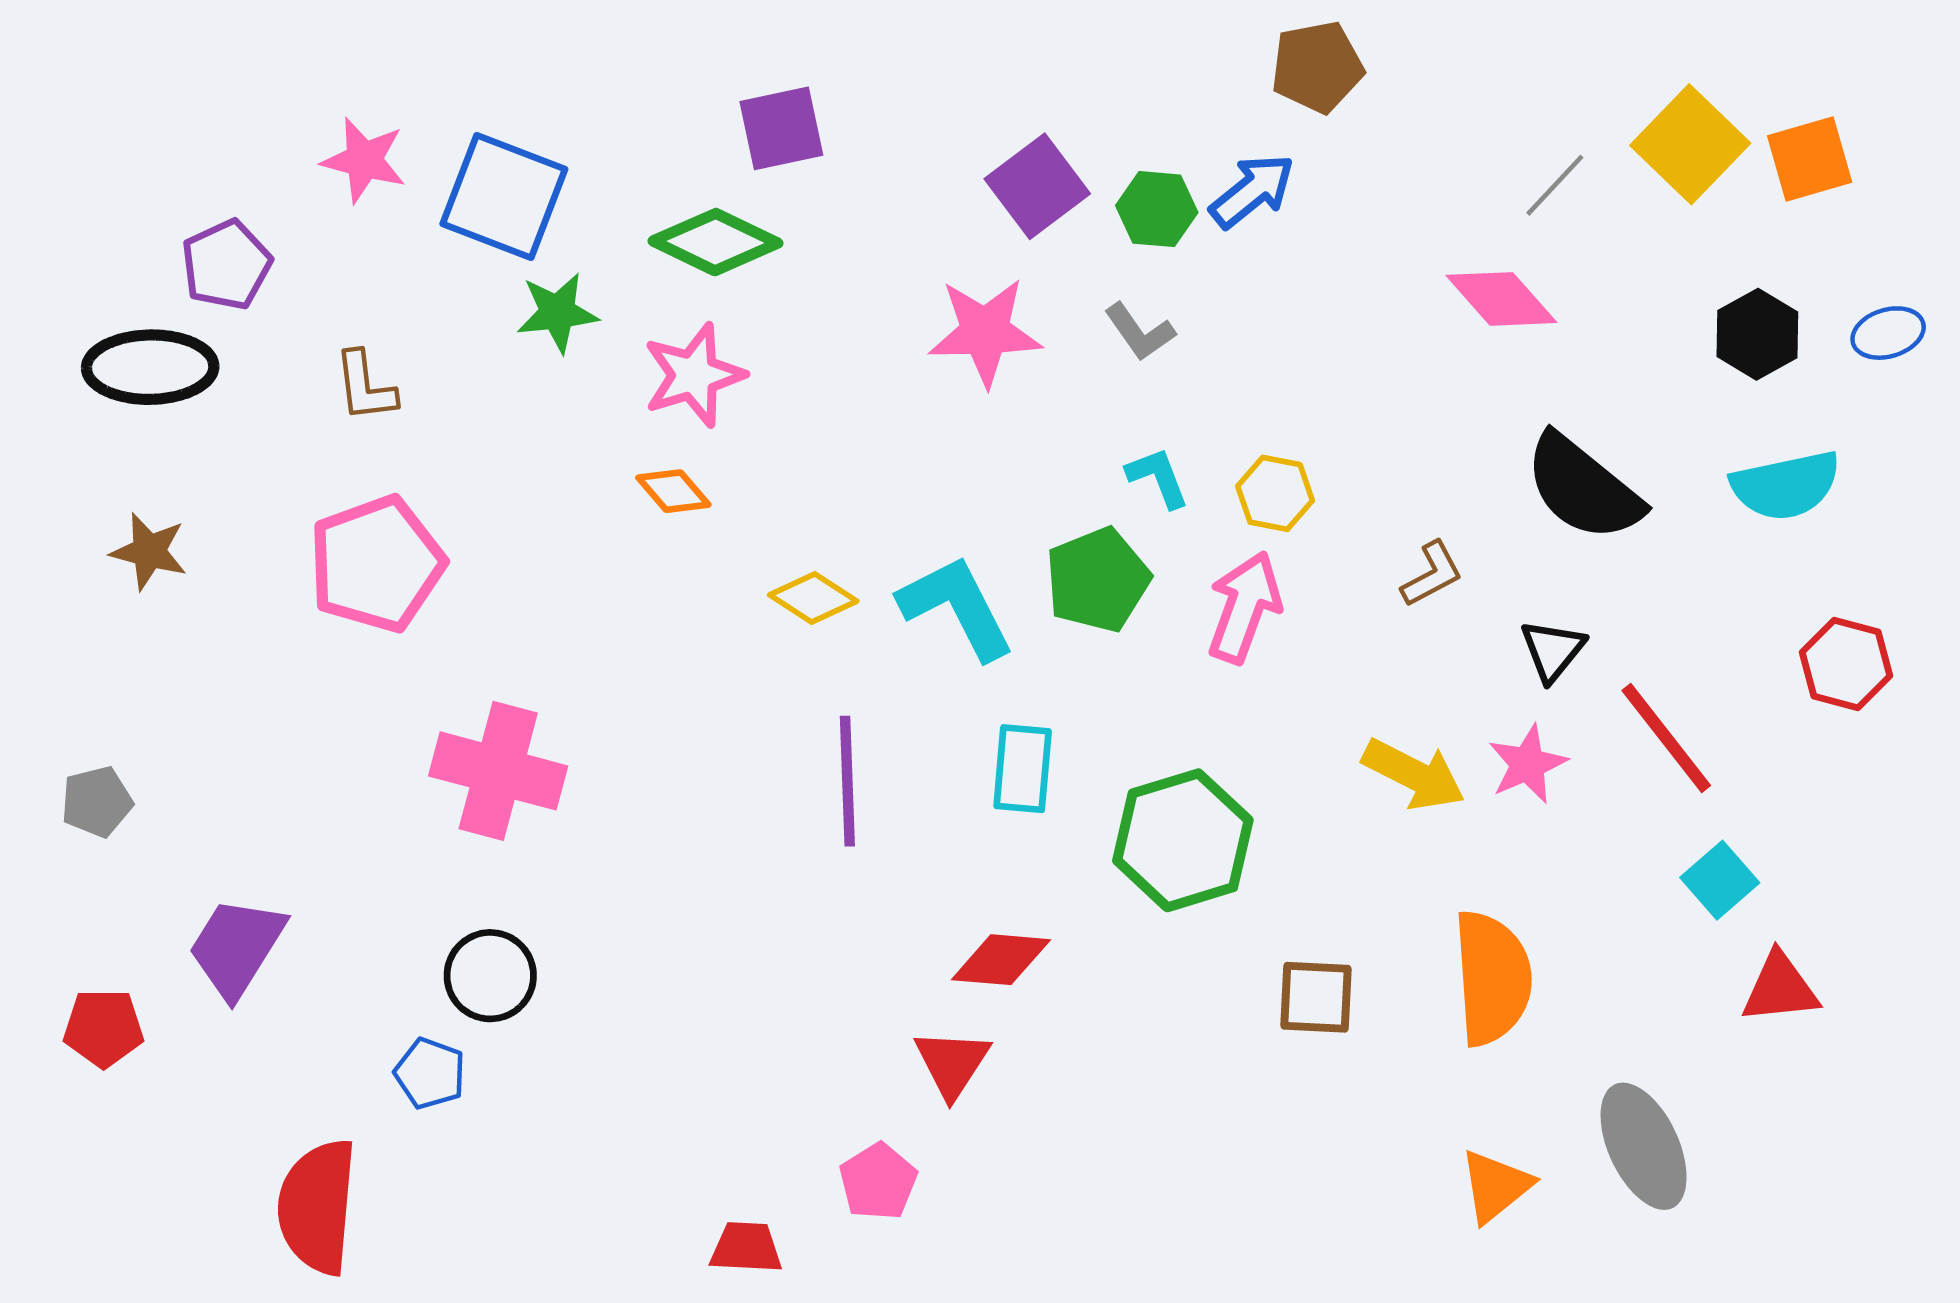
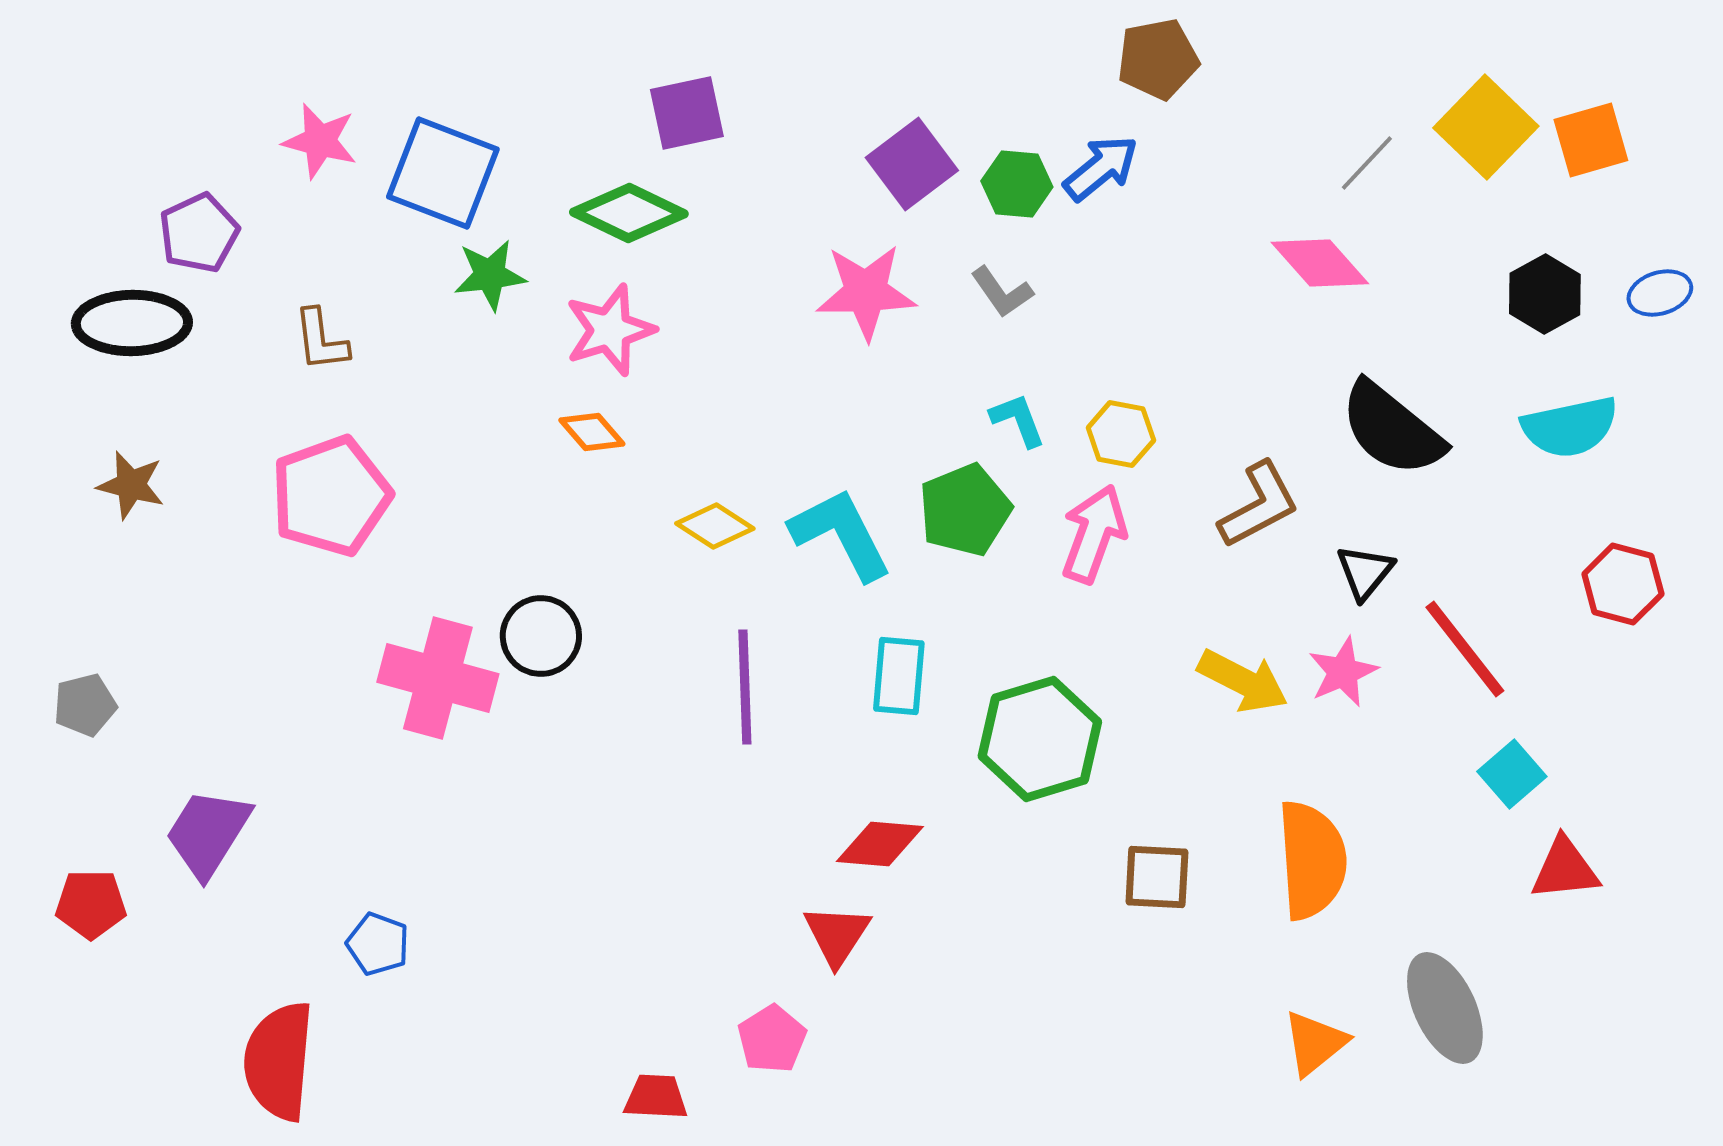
brown L-shape: (1432, 574) -> (1259, 505), size x1.5
black circle: (490, 976) -> (541, 636), moved

